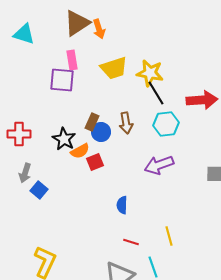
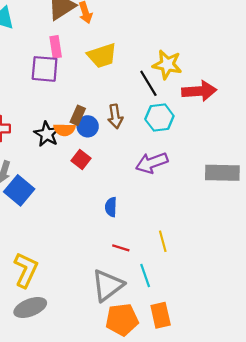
yellow star: (150, 73) -> (167, 65), moved
orange semicircle: (80, 151) -> (64, 130), moved, turned 30
red square: (95, 162) -> (81, 160), turned -30
blue square: (39, 190) -> (19, 190), size x1.5

